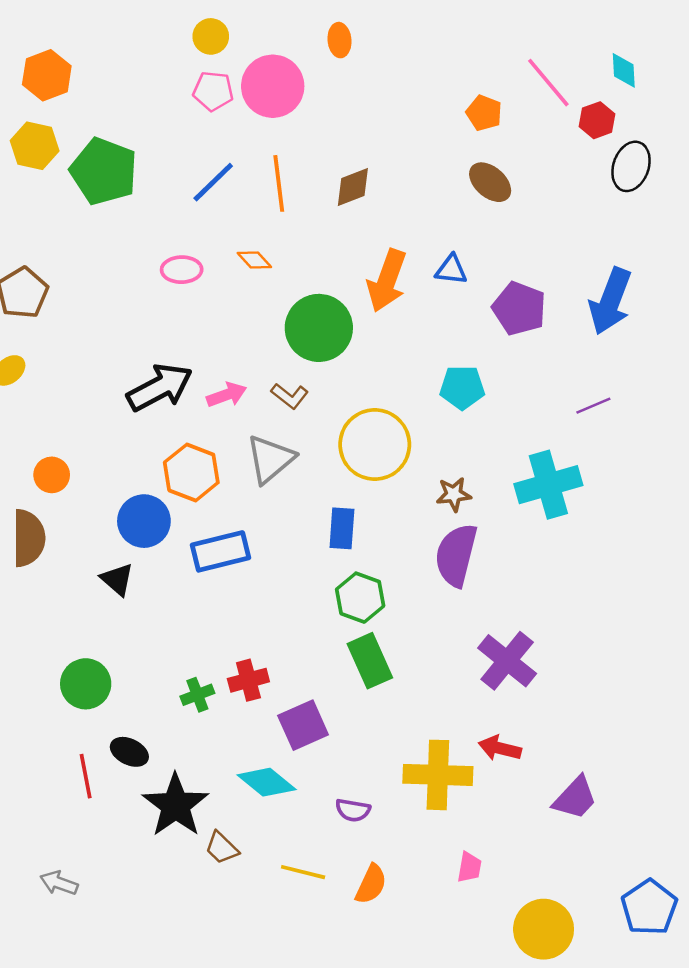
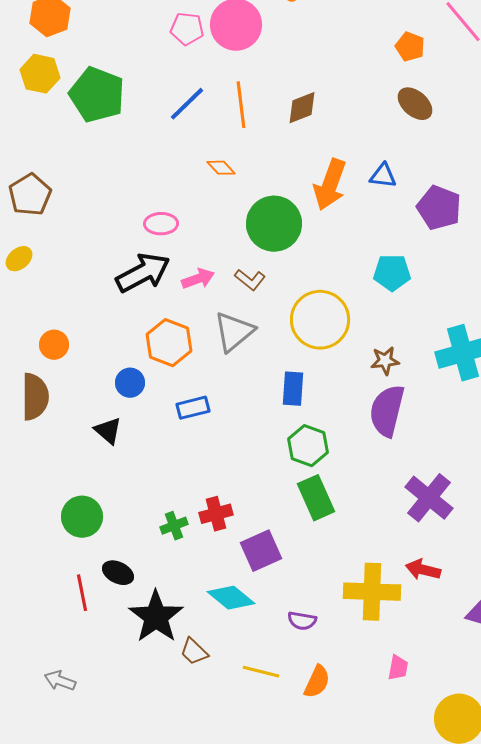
pink ellipse: (182, 270) -> (161, 224), moved
blue circle: (144, 521) -> (130, 383), size x0.7
blue rectangle: (220, 551) -> (193, 408), size x0.7

